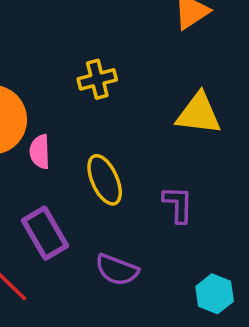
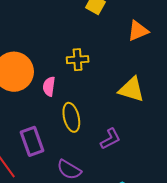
pink semicircle: (40, 152) -> (49, 86), moved
purple L-shape: (178, 204) -> (110, 139), turned 50

